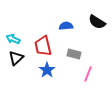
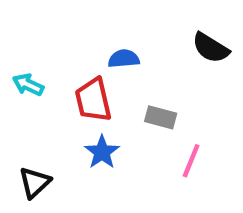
blue semicircle: (66, 26) -> (124, 59), moved
black triangle: (16, 58) -> (35, 182), moved

